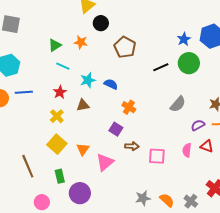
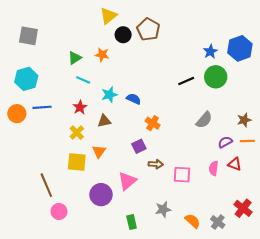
brown pentagon: (125, 47) -> (148, 29), moved
purple square: (116, 129) -> (139, 146), turned 32
yellow square: (57, 144) -> (77, 162), turned -36
orange triangle: (83, 149) -> (99, 152), moved
green rectangle: (60, 176) -> (132, 222), moved
purple circle: (80, 193) -> (101, 195), moved
gray star: (143, 198) -> (163, 209), moved
pink circle: (42, 202) -> (59, 211), moved

